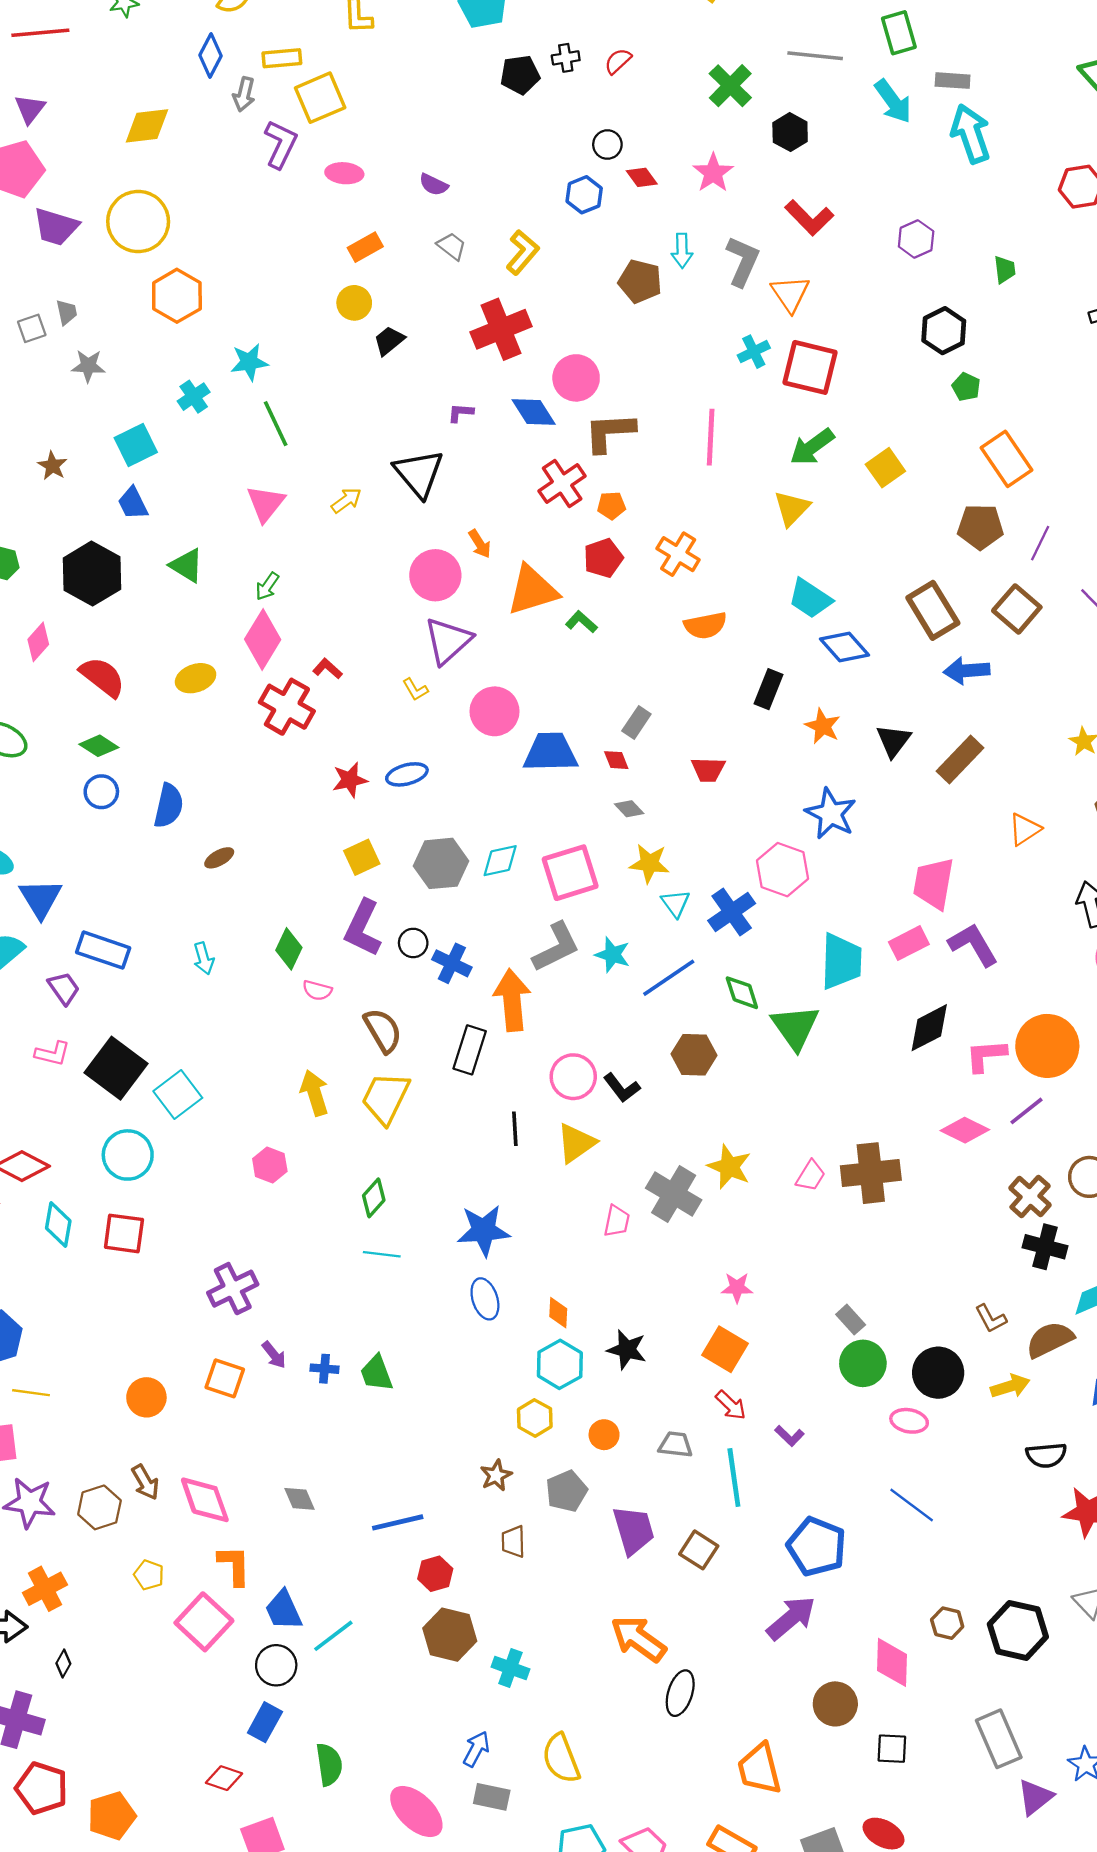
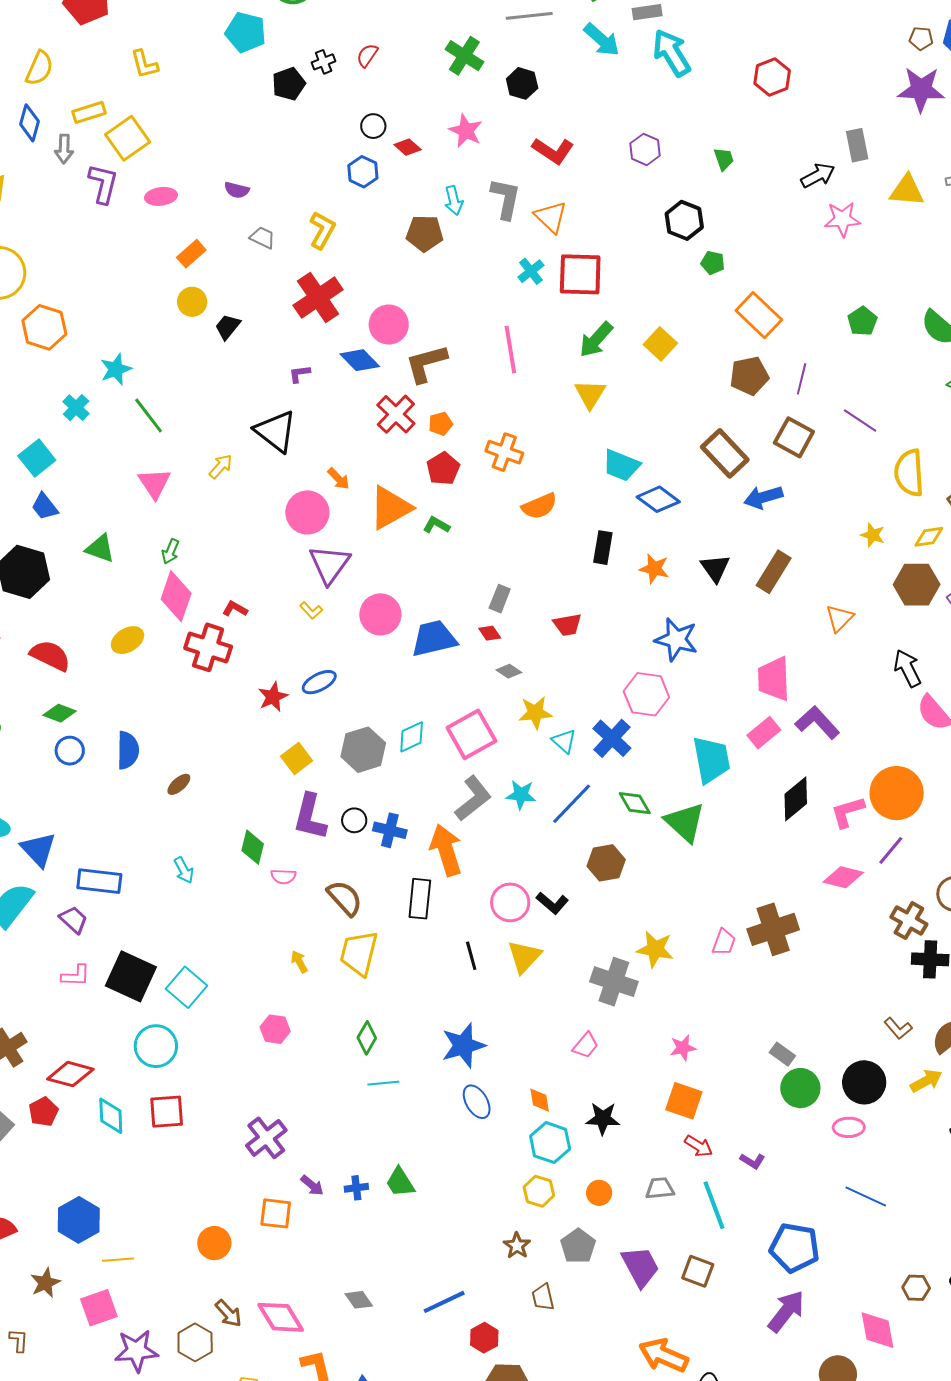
yellow arrow: (315, 1093) -> (299, 962), size x0.6
pink trapezoid: (617, 1221) -> (586, 1045), moved, turned 40

